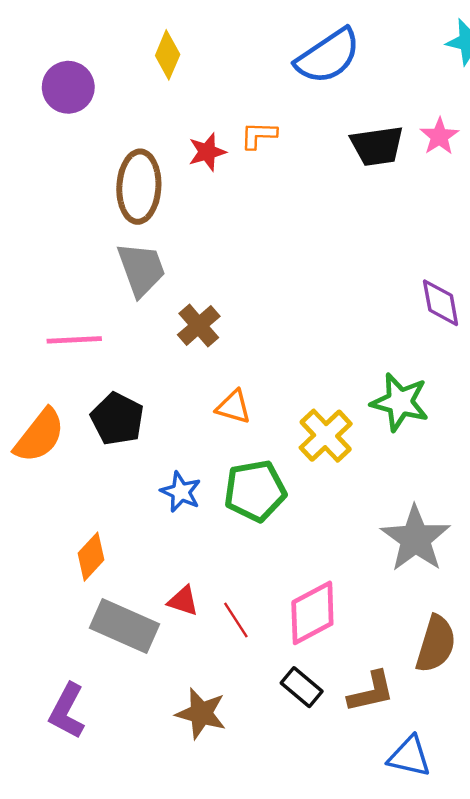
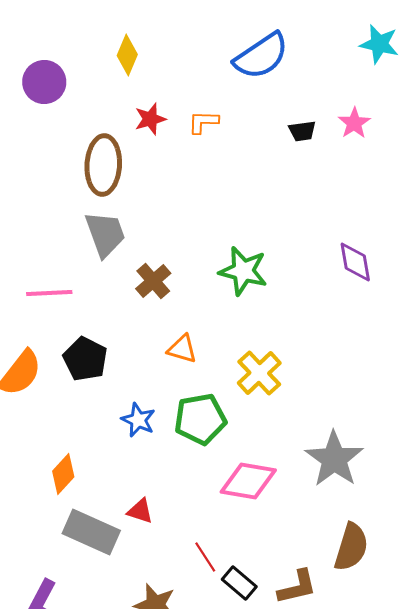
black trapezoid: (377, 146) -> (302, 131), size x0.6
red star: (207, 152) -> (150, 119), moved
green star: (400, 402) -> (243, 271), moved
pink diamond: (312, 613) -> (248, 481), moved, turned 38
red line: (236, 620) -> (205, 557), moved

